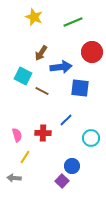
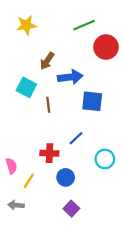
yellow star: (34, 17) -> (26, 25), moved, turned -30
red circle: (92, 52) -> (106, 47), moved
brown line: (42, 91) -> (48, 105), turned 56
pink semicircle: (17, 135) -> (11, 166), moved
blue circle: (72, 166) -> (66, 177), moved

